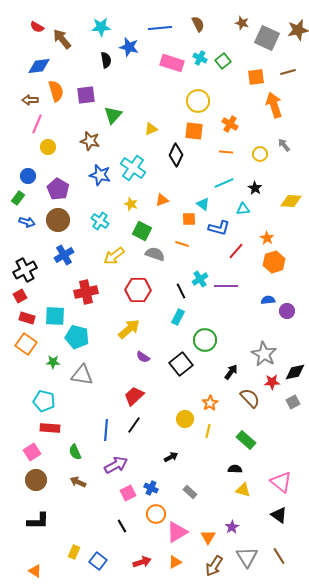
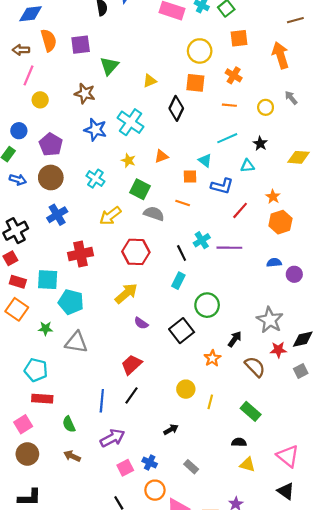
orange square: (256, 77) -> (239, 38), moved
orange star: (210, 403) -> (212, 358), moved

